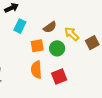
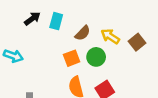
cyan rectangle: (20, 26) -> (56, 21), moved

